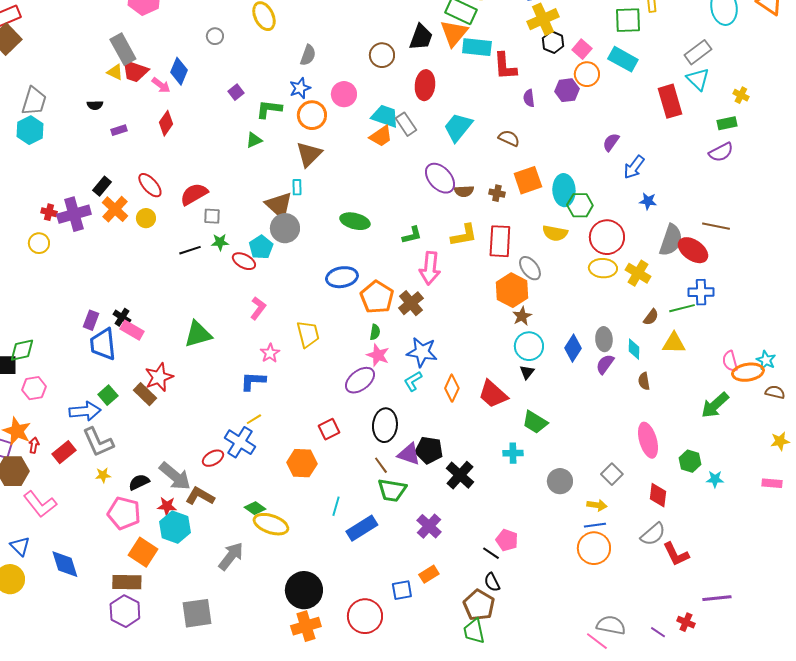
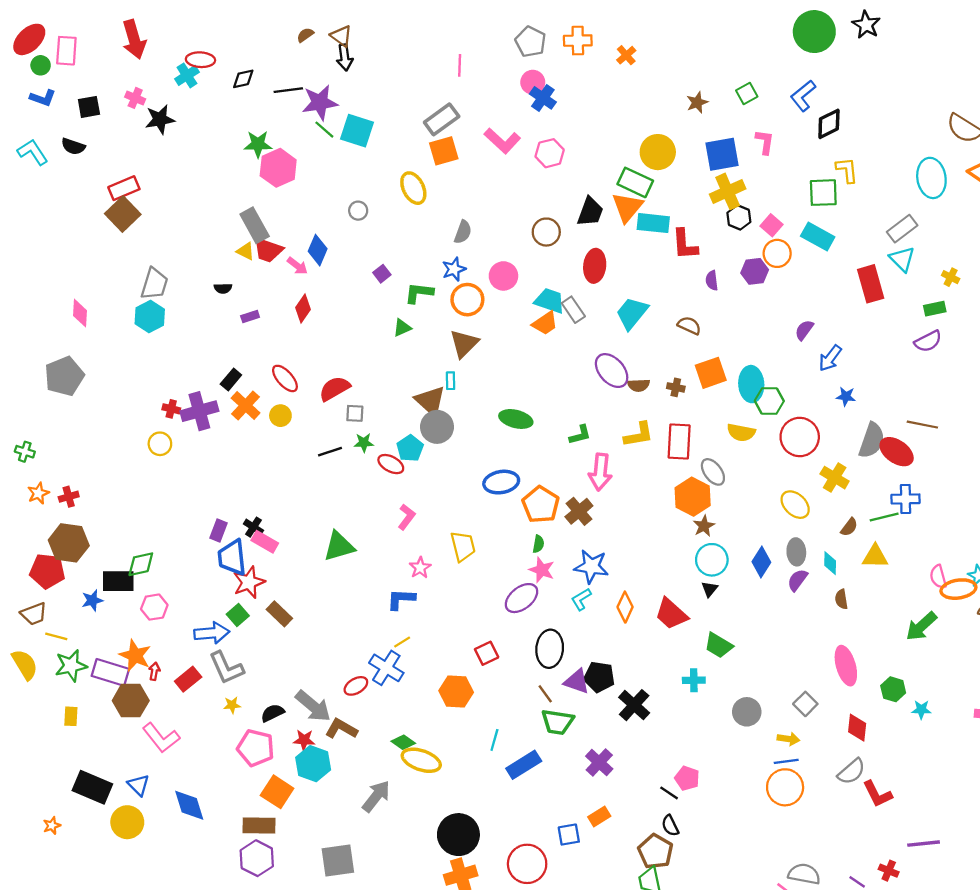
yellow ellipse: (603, 268) -> (795, 505), moved, turned 40
red star: (159, 377) -> (249, 582), moved

